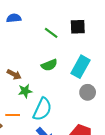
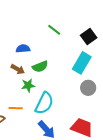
blue semicircle: (14, 18) -> (23, 49), moved
black square: (78, 27) -> (89, 37), moved, turned -35
green semicircle: (49, 65) -> (40, 67), moved

